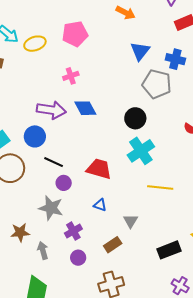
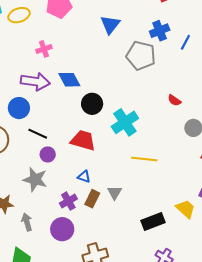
blue triangle: (140, 51) -> (110, 25), moved
blue cross: (175, 59) -> (160, 31), turned -36
pink cross: (71, 76) -> (44, 49), moved
black circle: (135, 118) -> (92, 104), moved
purple cross: (73, 231) -> (68, 201), moved
brown rectangle: (113, 245) -> (92, 199), moved, turned -30
purple circle: (78, 258) -> (62, 229), size x1.5

